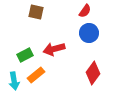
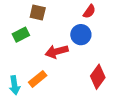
blue circle: (89, 33) -> (81, 35), moved
green rectangle: (25, 55) -> (21, 35), moved

